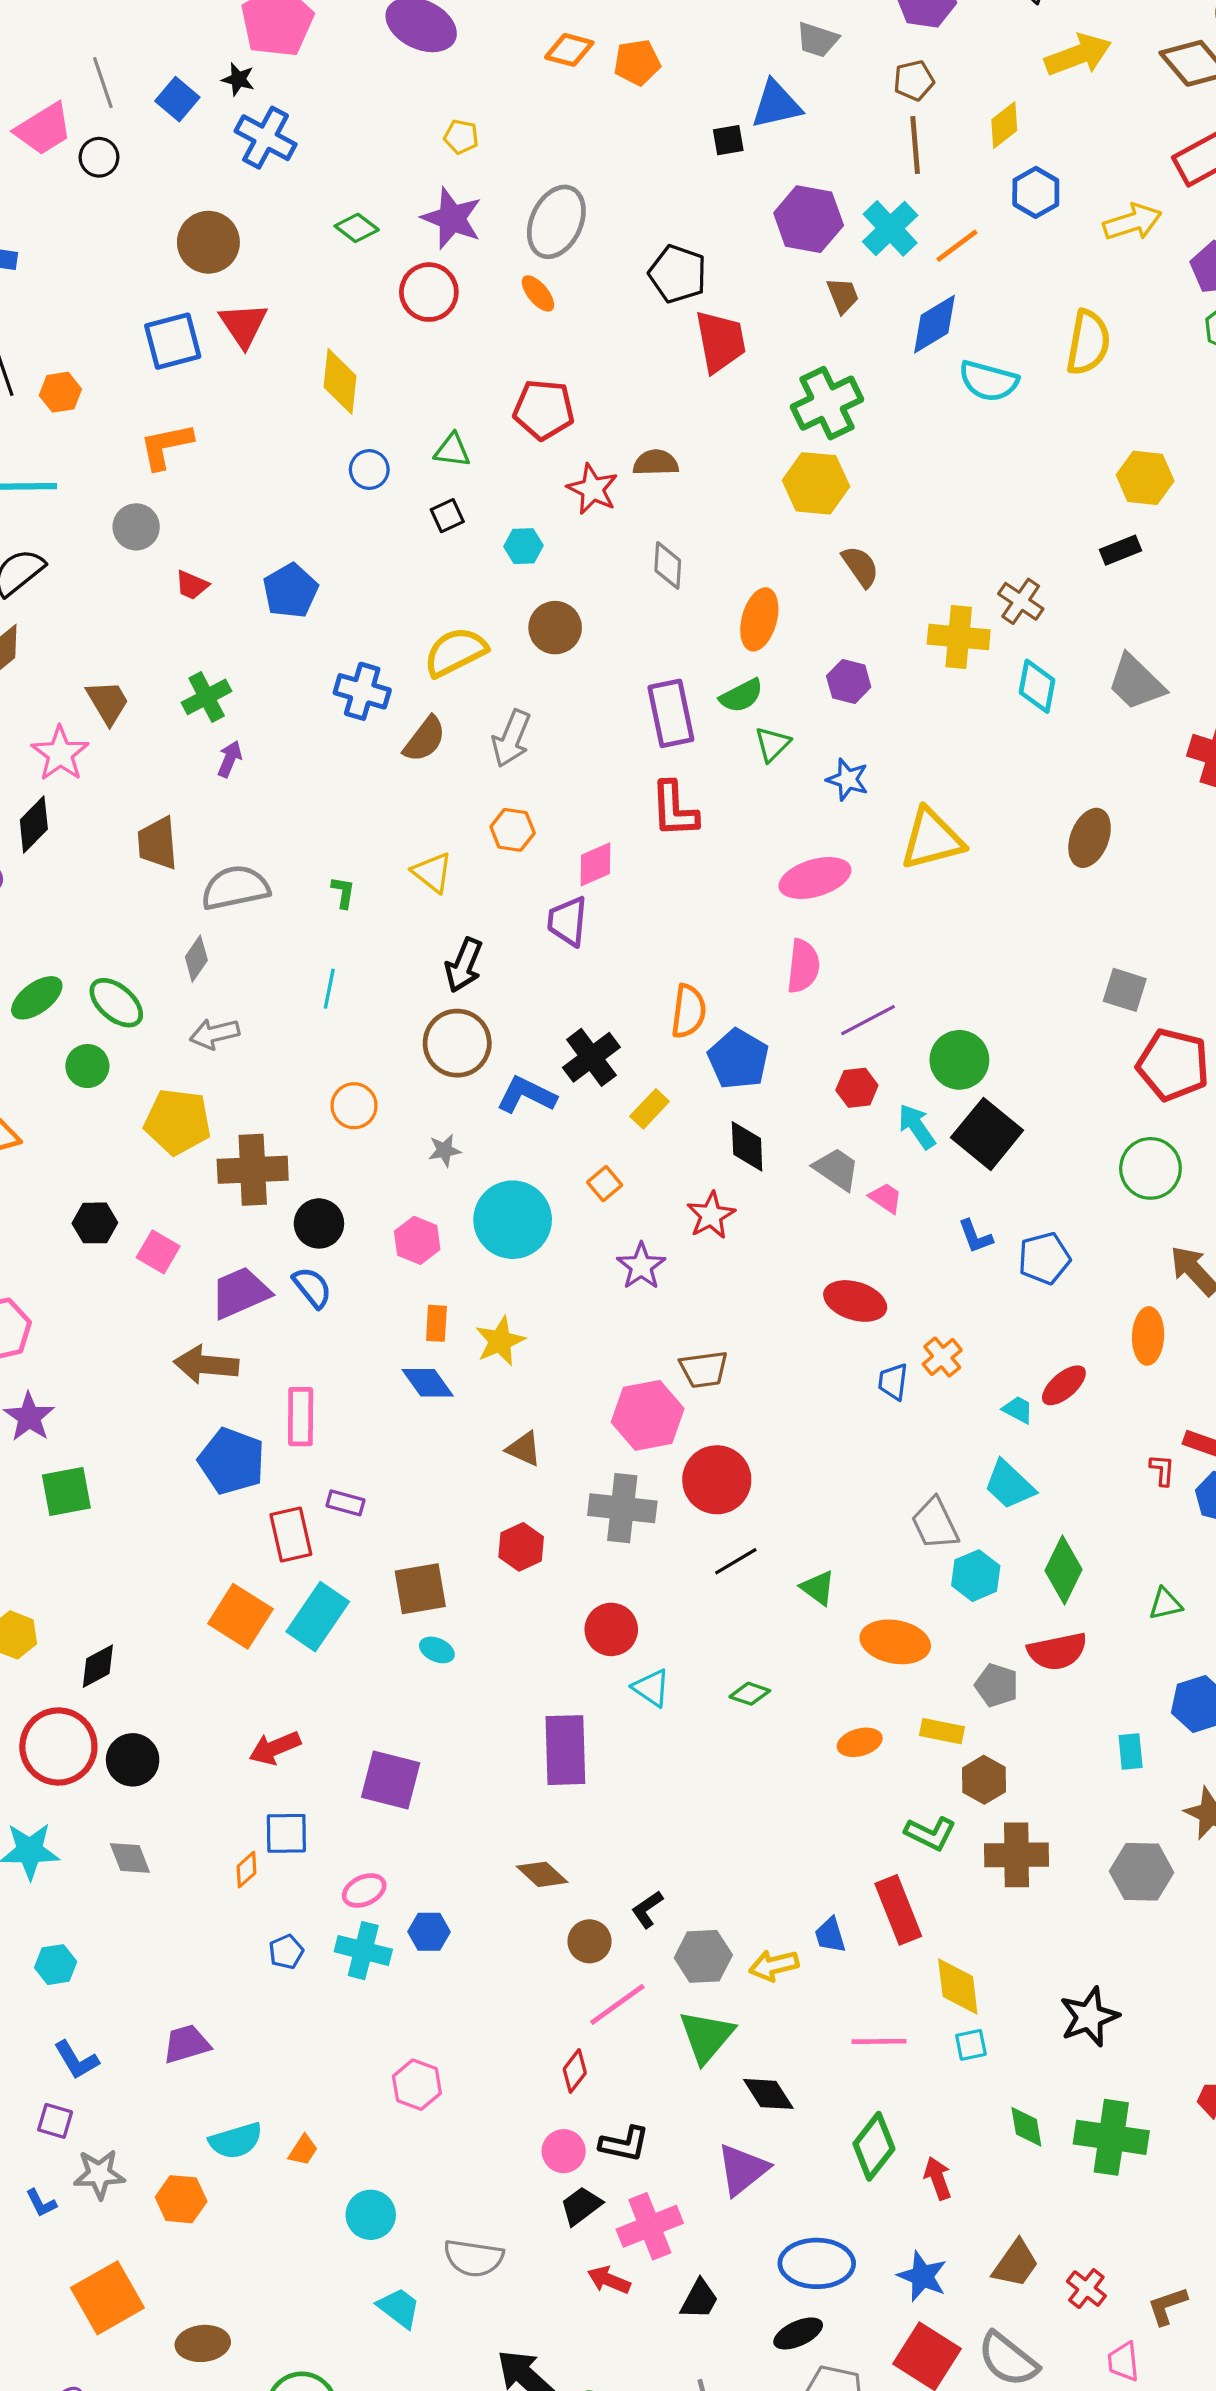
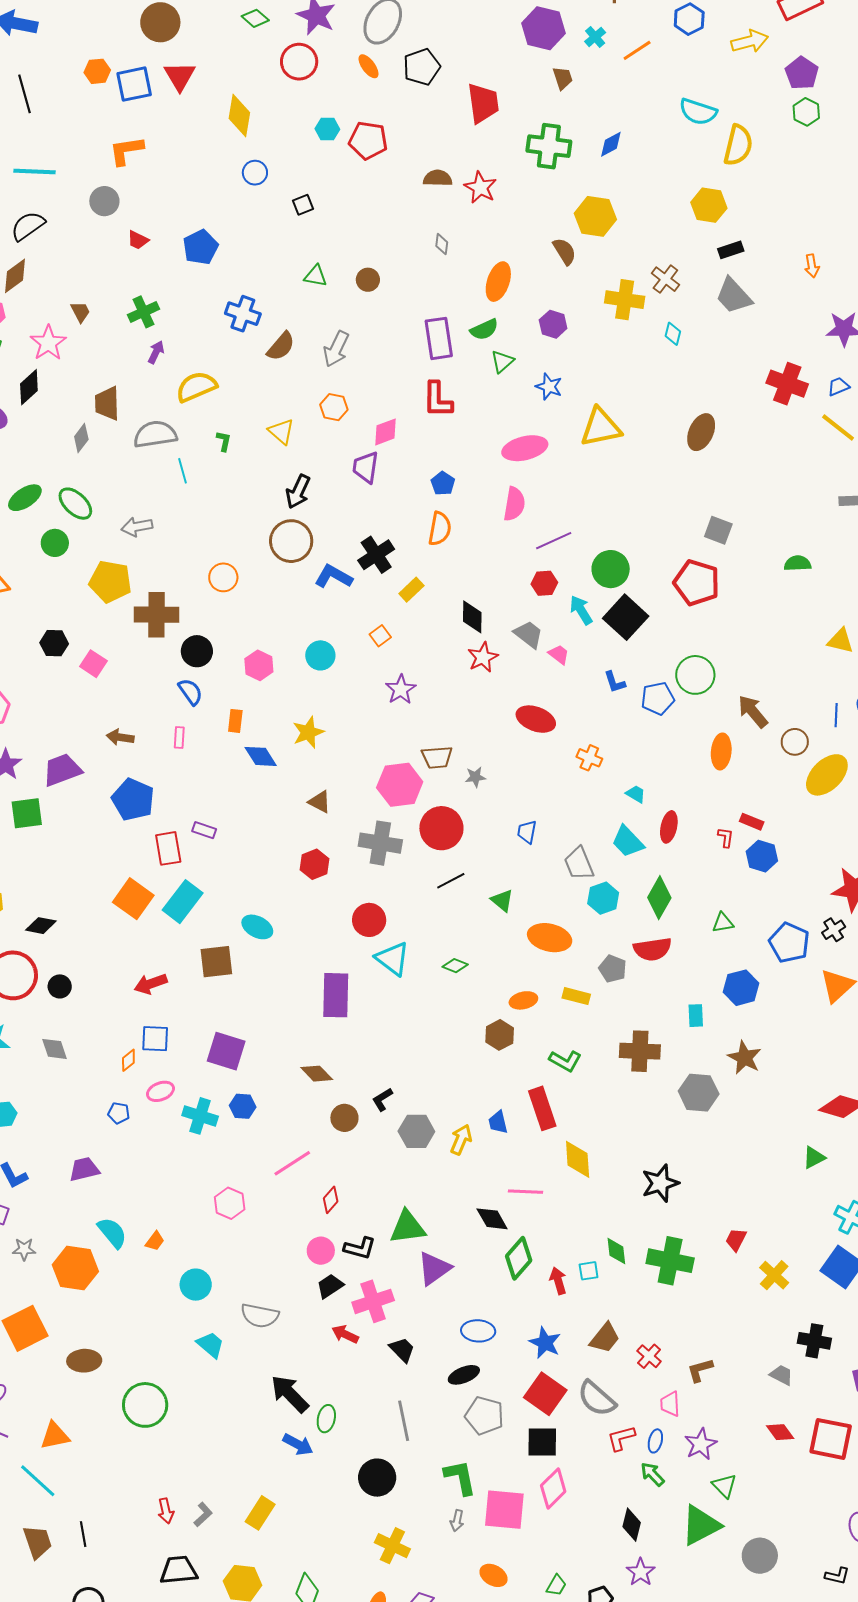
cyan cross: (890, 228) -> (595, 37), size x0.6
black pentagon: (678, 274) -> (422, 67), moved, turned 30
blue diamond: (935, 324) -> (611, 144), moved, size x0.7
yellow semicircle: (1088, 342) -> (738, 145), moved
cyan semicircle: (989, 381) -> (698, 112), moved
orange hexagon: (60, 392) -> (97, 71), moved
green cross: (827, 403) -> (549, 146), turned 30
green triangle: (452, 450) -> (316, 276), moved
yellow hexagon: (1145, 478) -> (709, 205), moved
yellow hexagon: (816, 483) -> (595, 216), moved
red star: (592, 489) -> (480, 187), moved
cyan hexagon: (523, 546) -> (327, 129), moved
gray diamond: (668, 565) -> (442, 244), size x0.7
brown circle: (555, 628) -> (368, 280), size x0.7
yellow semicircle: (455, 652) -> (196, 387), moved
gray trapezoid: (1136, 682) -> (734, 296), moved
cyan diamond: (1037, 686) -> (673, 334), size x0.7
brown trapezoid: (108, 702) -> (80, 312), size x0.7
gray diamond: (196, 959) -> (81, 438), moved
cyan line: (329, 989) -> (183, 471), moved, turned -30
blue pentagon: (738, 1059) -> (443, 483), moved, size x0.6
red pentagon: (1173, 1065) -> (697, 583), moved
gray star: (444, 1150) -> (475, 777), moved
green circle: (1150, 1168) -> (695, 675), moved
red star: (711, 1215) -> (483, 657), moved
cyan circle: (513, 1220) -> (320, 655), size x0.6
purple trapezoid: (240, 1293) -> (62, 770), moved
orange rectangle: (436, 1323) -> (235, 721), moved
orange cross: (942, 1357) -> (589, 758), turned -30
brown arrow: (206, 1365) -> (120, 737), size x0.7
blue trapezoid: (893, 1382) -> (527, 832), moved
red ellipse: (1064, 1385) -> (669, 827), moved, turned -40
pink rectangle: (301, 1417) -> (179, 737), moved, size x0.6
brown square: (420, 1589) -> (216, 962), moved
cyan ellipse: (437, 1650) -> (257, 927), size x1.4
black diamond: (98, 1666) -> (41, 926), turned 36
cyan triangle: (651, 1688) -> (393, 959), size x1.4
black circle: (133, 1760) -> (60, 986), size x0.7
purple square: (391, 1780) -> (226, 1051), moved
brown hexagon: (984, 1780) -> (500, 1035), moved
brown cross: (1016, 1855) -> (640, 1051), moved
pink ellipse: (364, 1890) -> (160, 1091), moved
blue pentagon: (286, 1952) -> (119, 1113), moved, turned 30
yellow arrow: (774, 1965) -> (461, 1140), turned 124
pink line: (617, 2004) -> (292, 1163), moved
green triangle: (706, 2037) -> (407, 1227), moved, turned 39
cyan square: (971, 2045) -> (589, 1271), moved
black diamond: (768, 2094) -> (492, 1219), moved
cyan semicircle: (236, 2141) -> (112, 1233), turned -116
gray star: (99, 2174) -> (24, 1249), size x0.7
orange hexagon: (181, 2199) -> (75, 1268), size x1.4
blue ellipse: (817, 2263) -> (478, 1331), size x0.7
black trapezoid: (699, 2299) -> (402, 1350), turned -76

